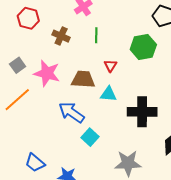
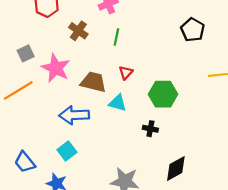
green hexagon: (143, 47) -> (163, 94), moved
blue arrow: (71, 112) -> (74, 115), turned -48
black cross: (142, 112) -> (150, 129), size x0.5
cyan square: (90, 137) -> (67, 151), moved

